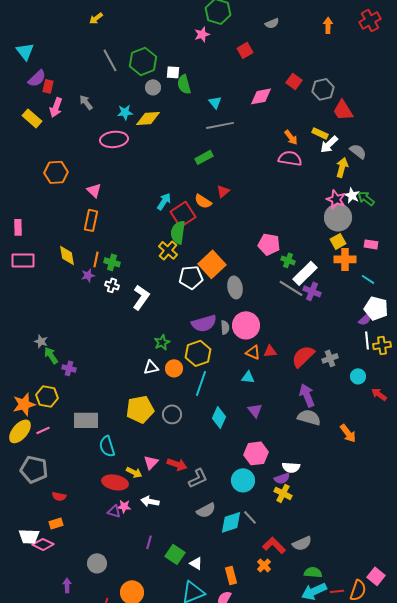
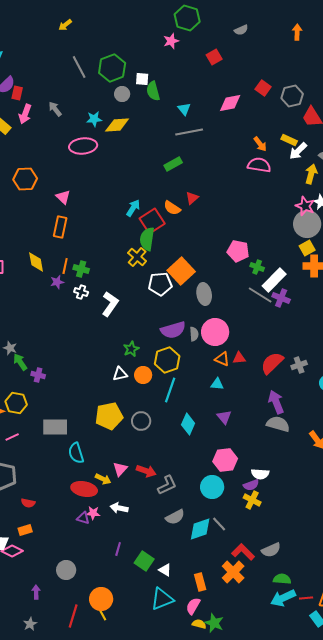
orange cross: (264, 565) -> (233, 572), size x1.6

